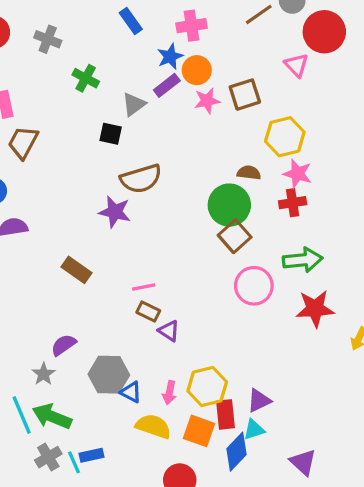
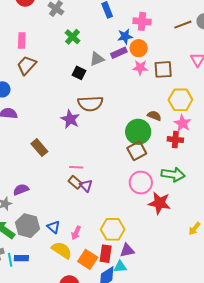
red star: (315, 309) -> (159, 203), moved
purple triangle: (169, 331) -> (86, 186), moved
gray hexagon: (109, 375) -> (28, 226), moved
yellow hexagon: (207, 387) -> (113, 229), moved

